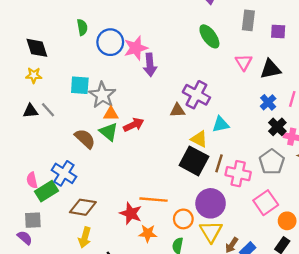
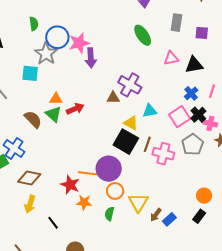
pink triangle: (244, 62) -> (171, 58), turned 49
gray star: (102, 95) -> (46, 54), moved
purple circle: (211, 203) -> (109, 169), moved
pink square: (266, 203) -> (180, 117), moved

